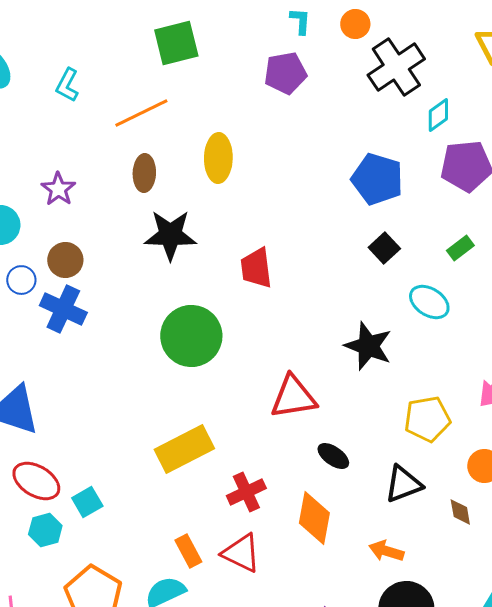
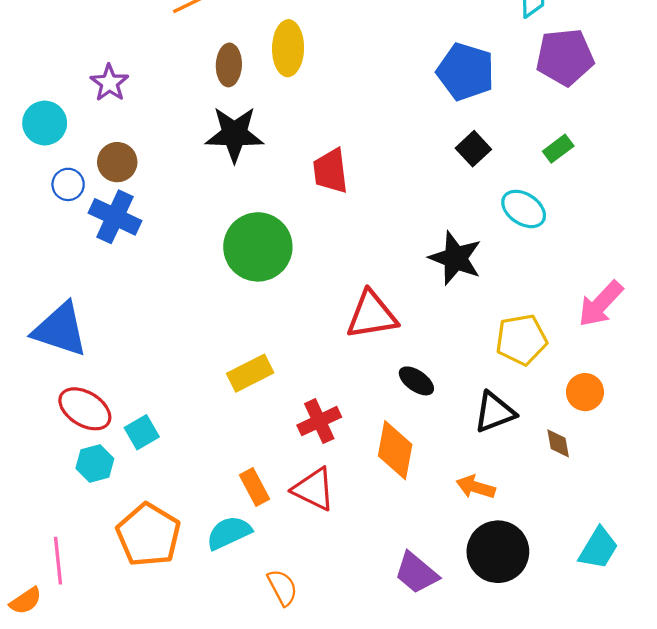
brown ellipse: (144, 173) -> (229, 65), moved
yellow rectangle: (184, 449) -> (250, 373), size x0.7

